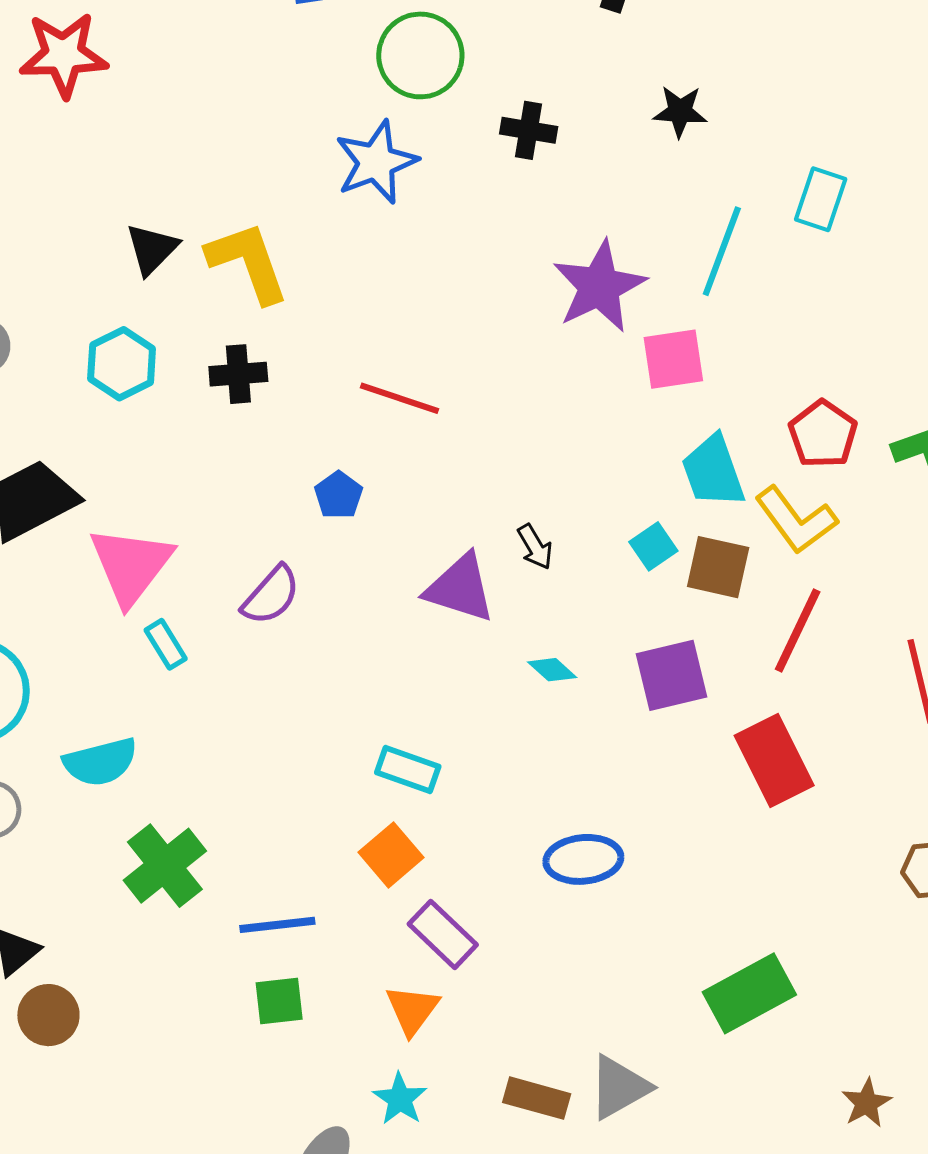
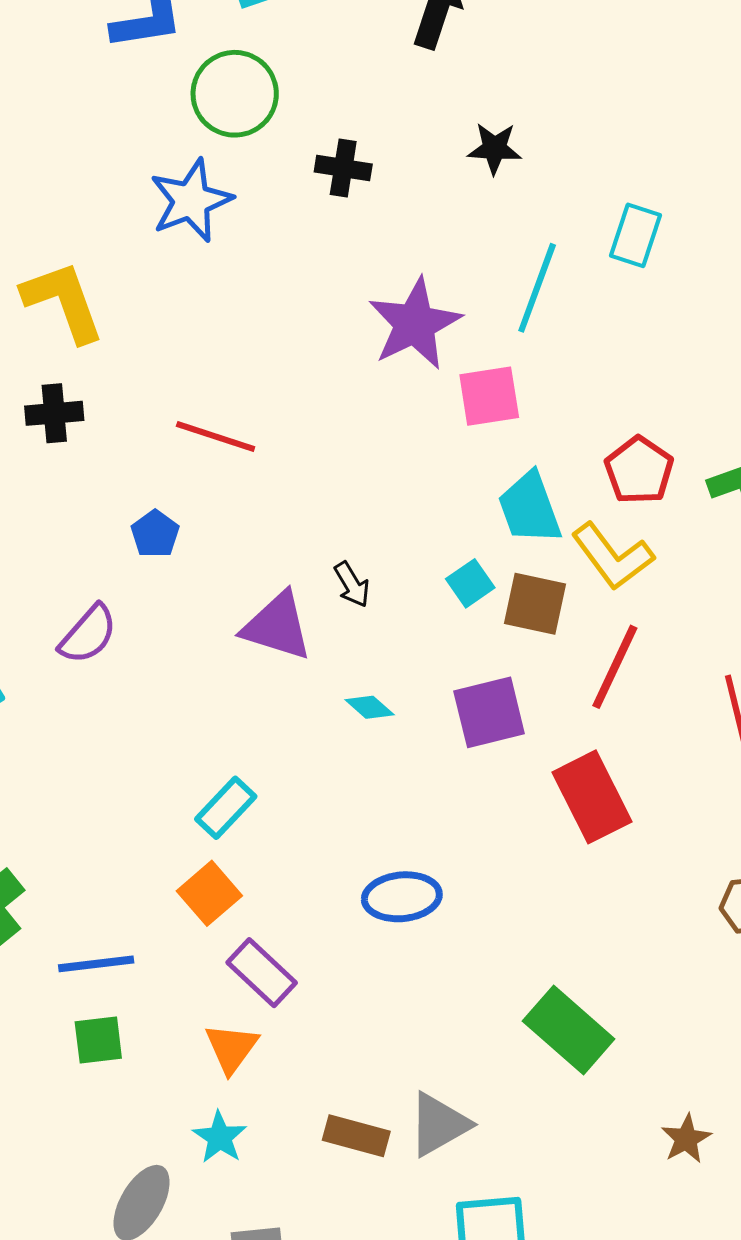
cyan rectangle: (408, 769) -> (226, 808), turned -66
green rectangle: (749, 993) -> (569, 1030), turned 70

